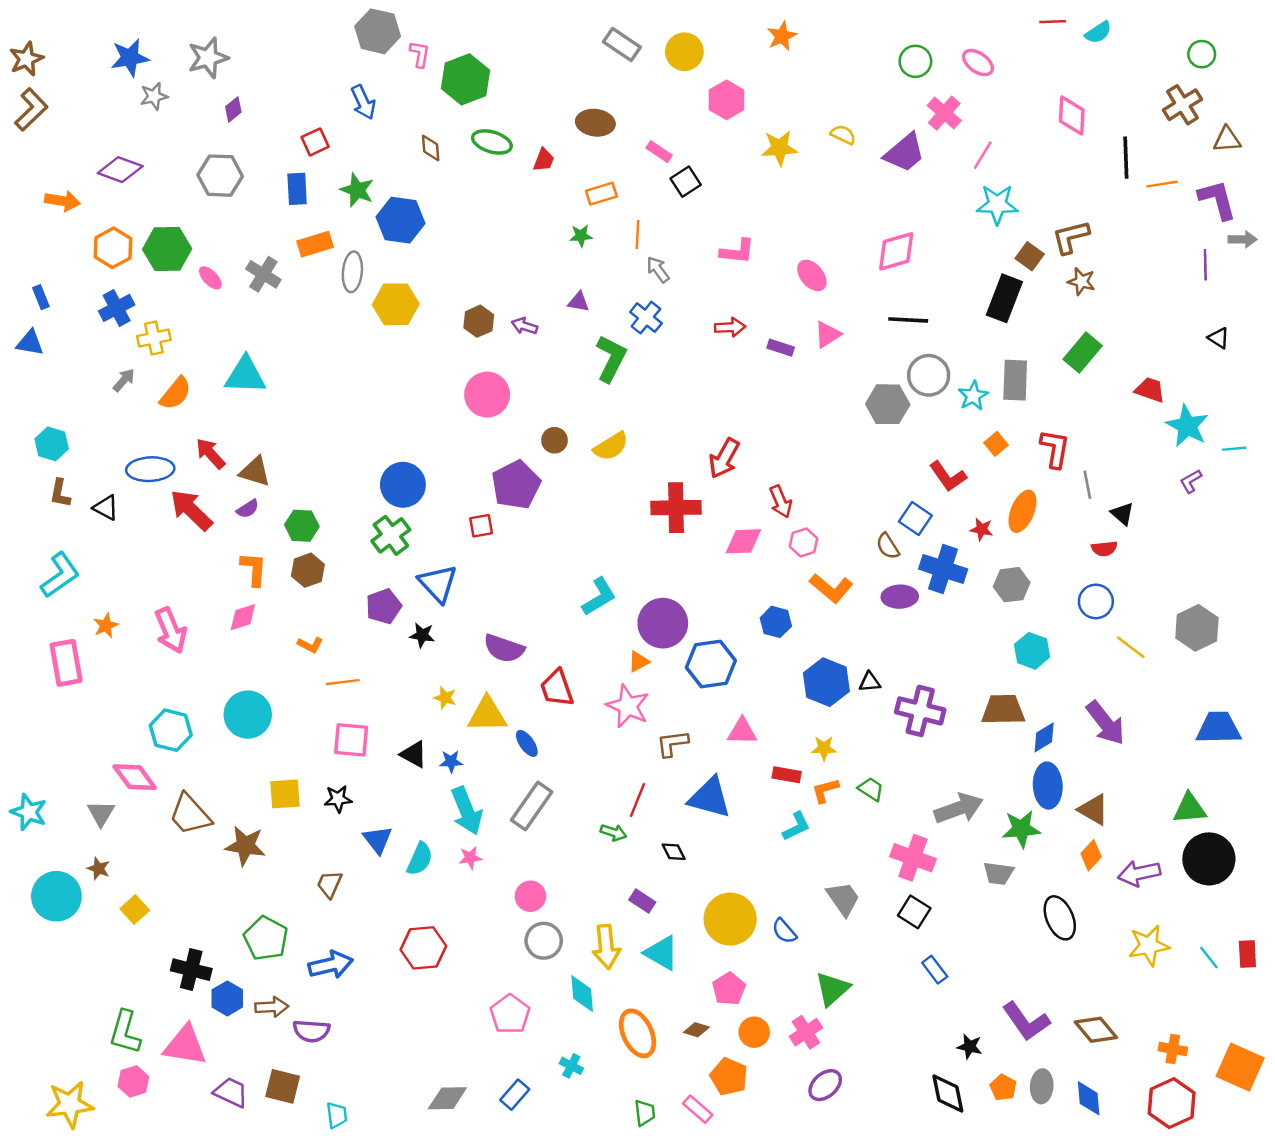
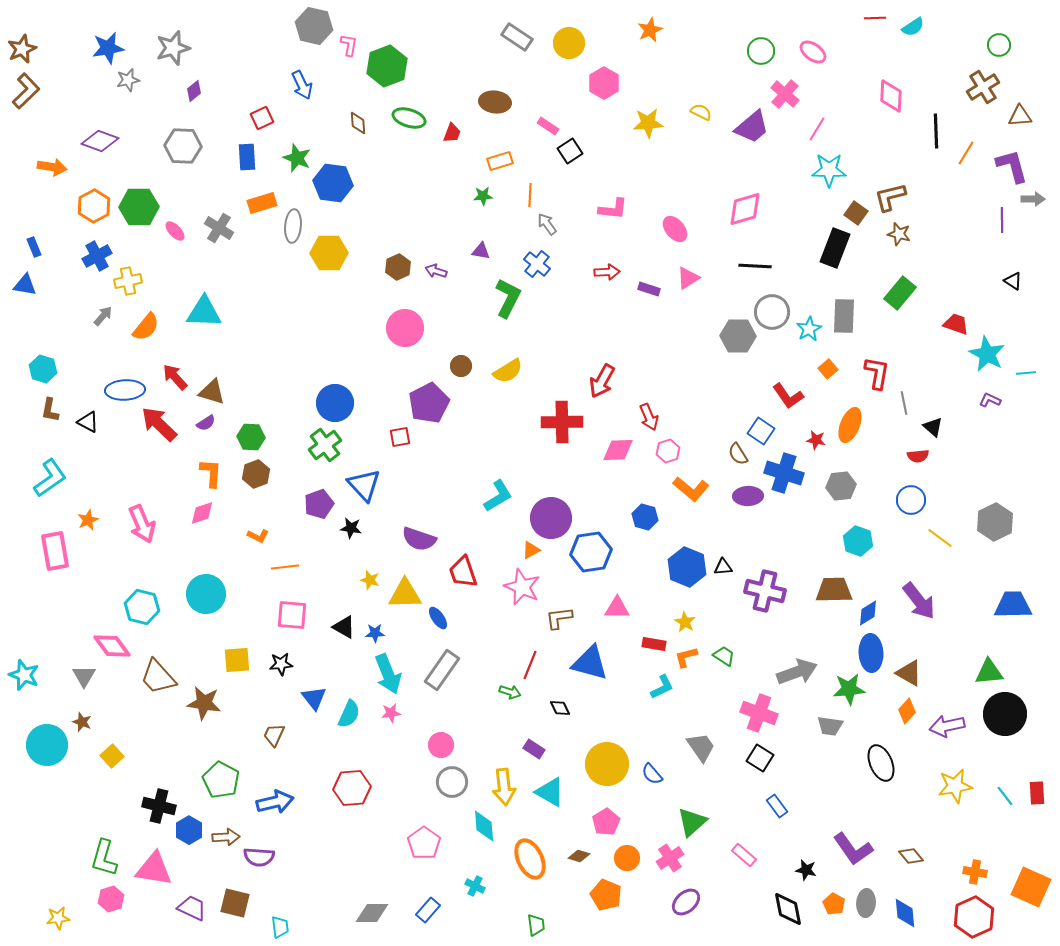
orange line: (1162, 184) -> (966, 153), turned -50
purple L-shape: (1191, 481) -> (990, 400), turned 55
yellow star: (824, 748) -> (685, 622), turned 30
brown diamond: (1096, 1030) -> (911, 856), size x0.7
yellow star: (70, 1104) -> (58, 918), size x0.6
pink rectangle: (698, 1109) -> (744, 855), moved

